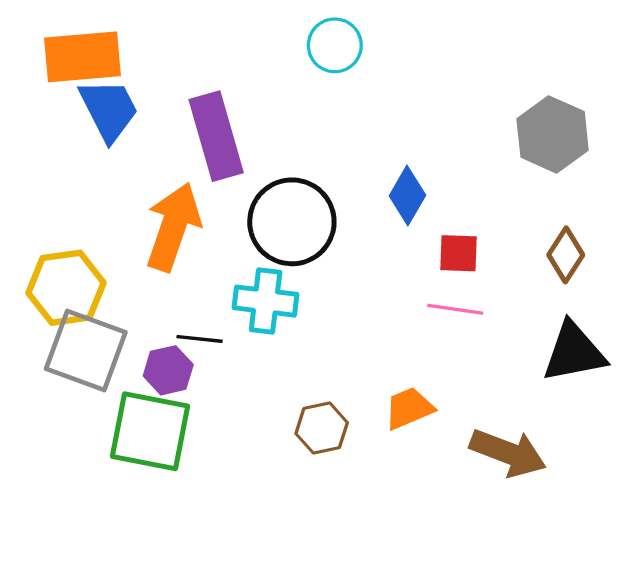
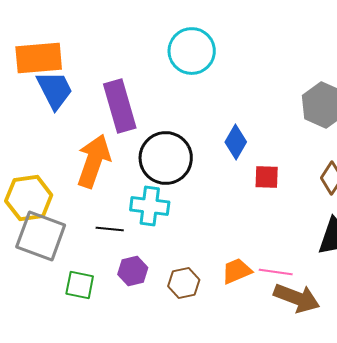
cyan circle: (335, 45) -> (192, 51), size x1.4
pink line: (455, 309) -> (276, 272), moved
purple hexagon: (168, 370) -> (133, 271), moved
green square: (150, 431) -> (80, 285), size x0.6

